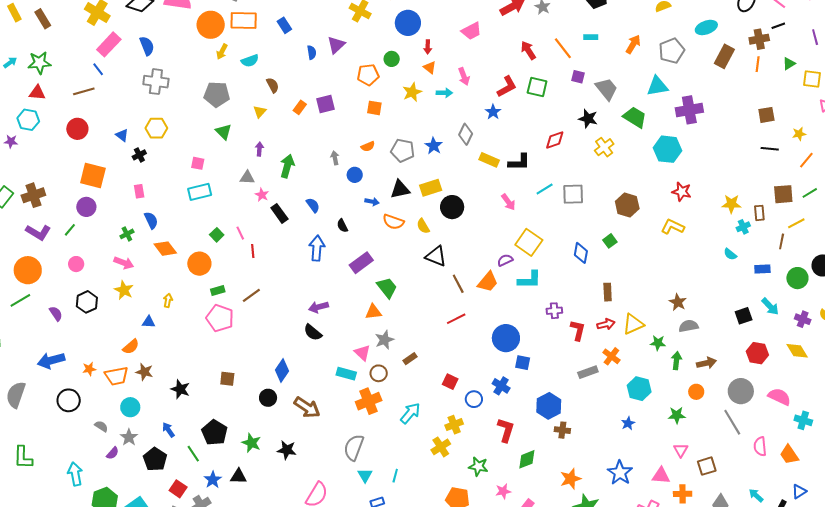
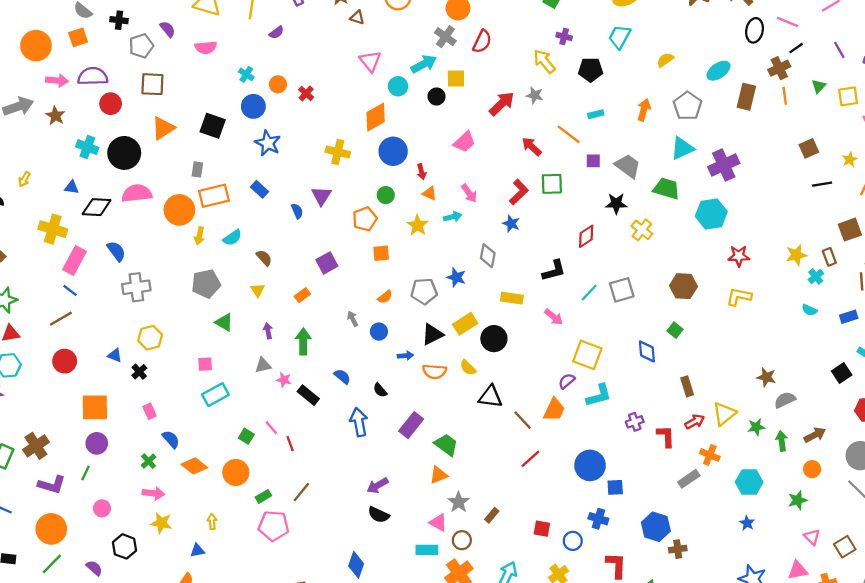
orange rectangle: (300, 107) -> (302, 295), moved, turned 32
yellow rectangle: (489, 160) -> (512, 298), moved

